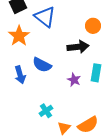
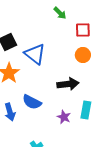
orange circle: (93, 26) -> (83, 55), moved

